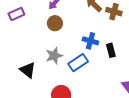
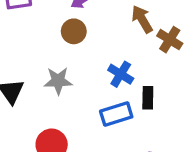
blue rectangle: (78, 63) -> (116, 114), moved

